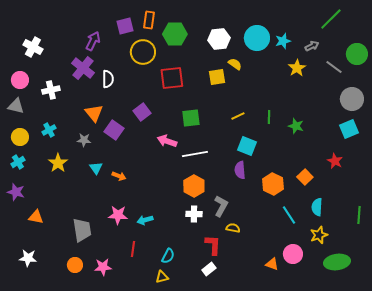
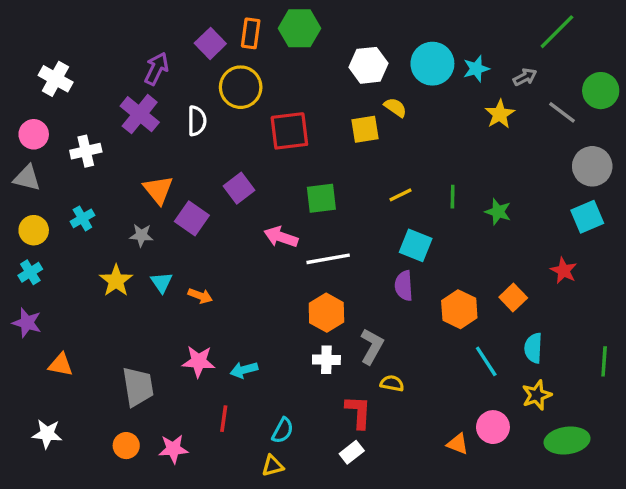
purple square: (125, 26) -> (210, 43), turned -30
green hexagon: (175, 34) -> (299, 28), moved
white semicircle: (108, 79) -> (197, 121), moved
yellow star: (58, 163) -> (116, 281), moved

